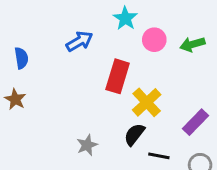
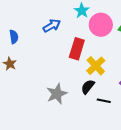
pink circle: (154, 40) -> (101, 25), size x1.5
gray star: (87, 145) -> (57, 94), size x1.5

